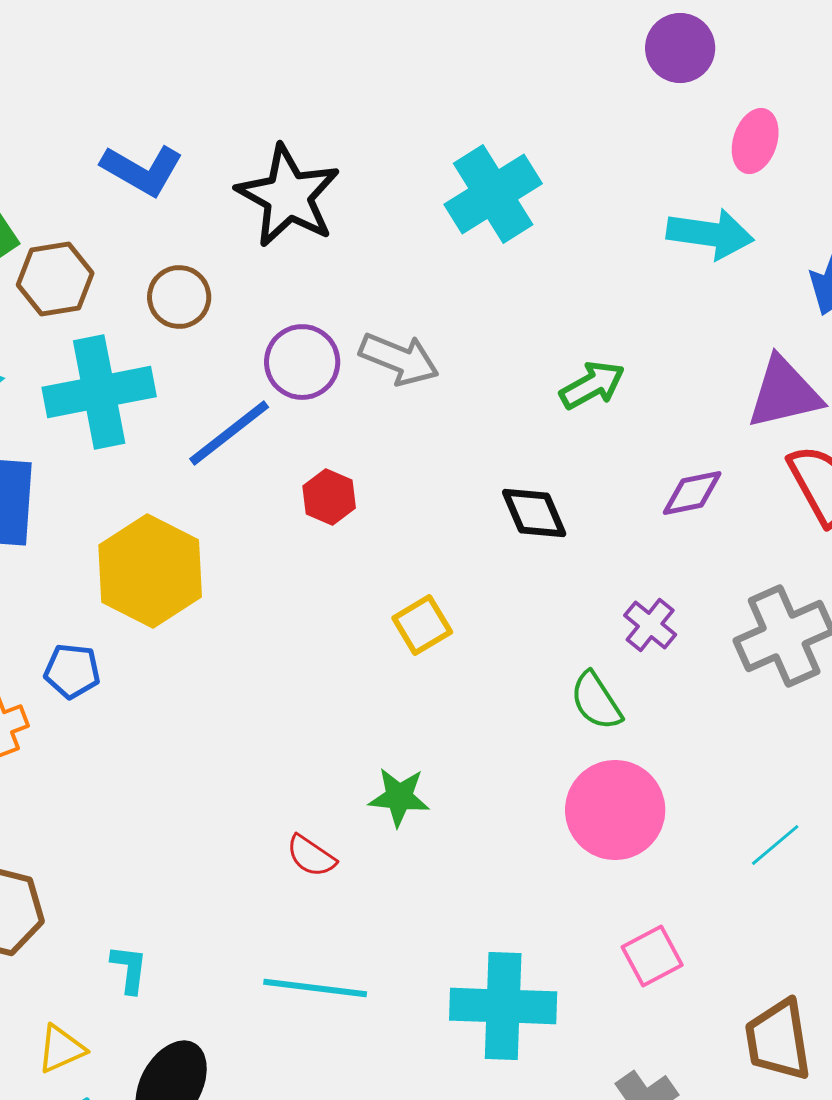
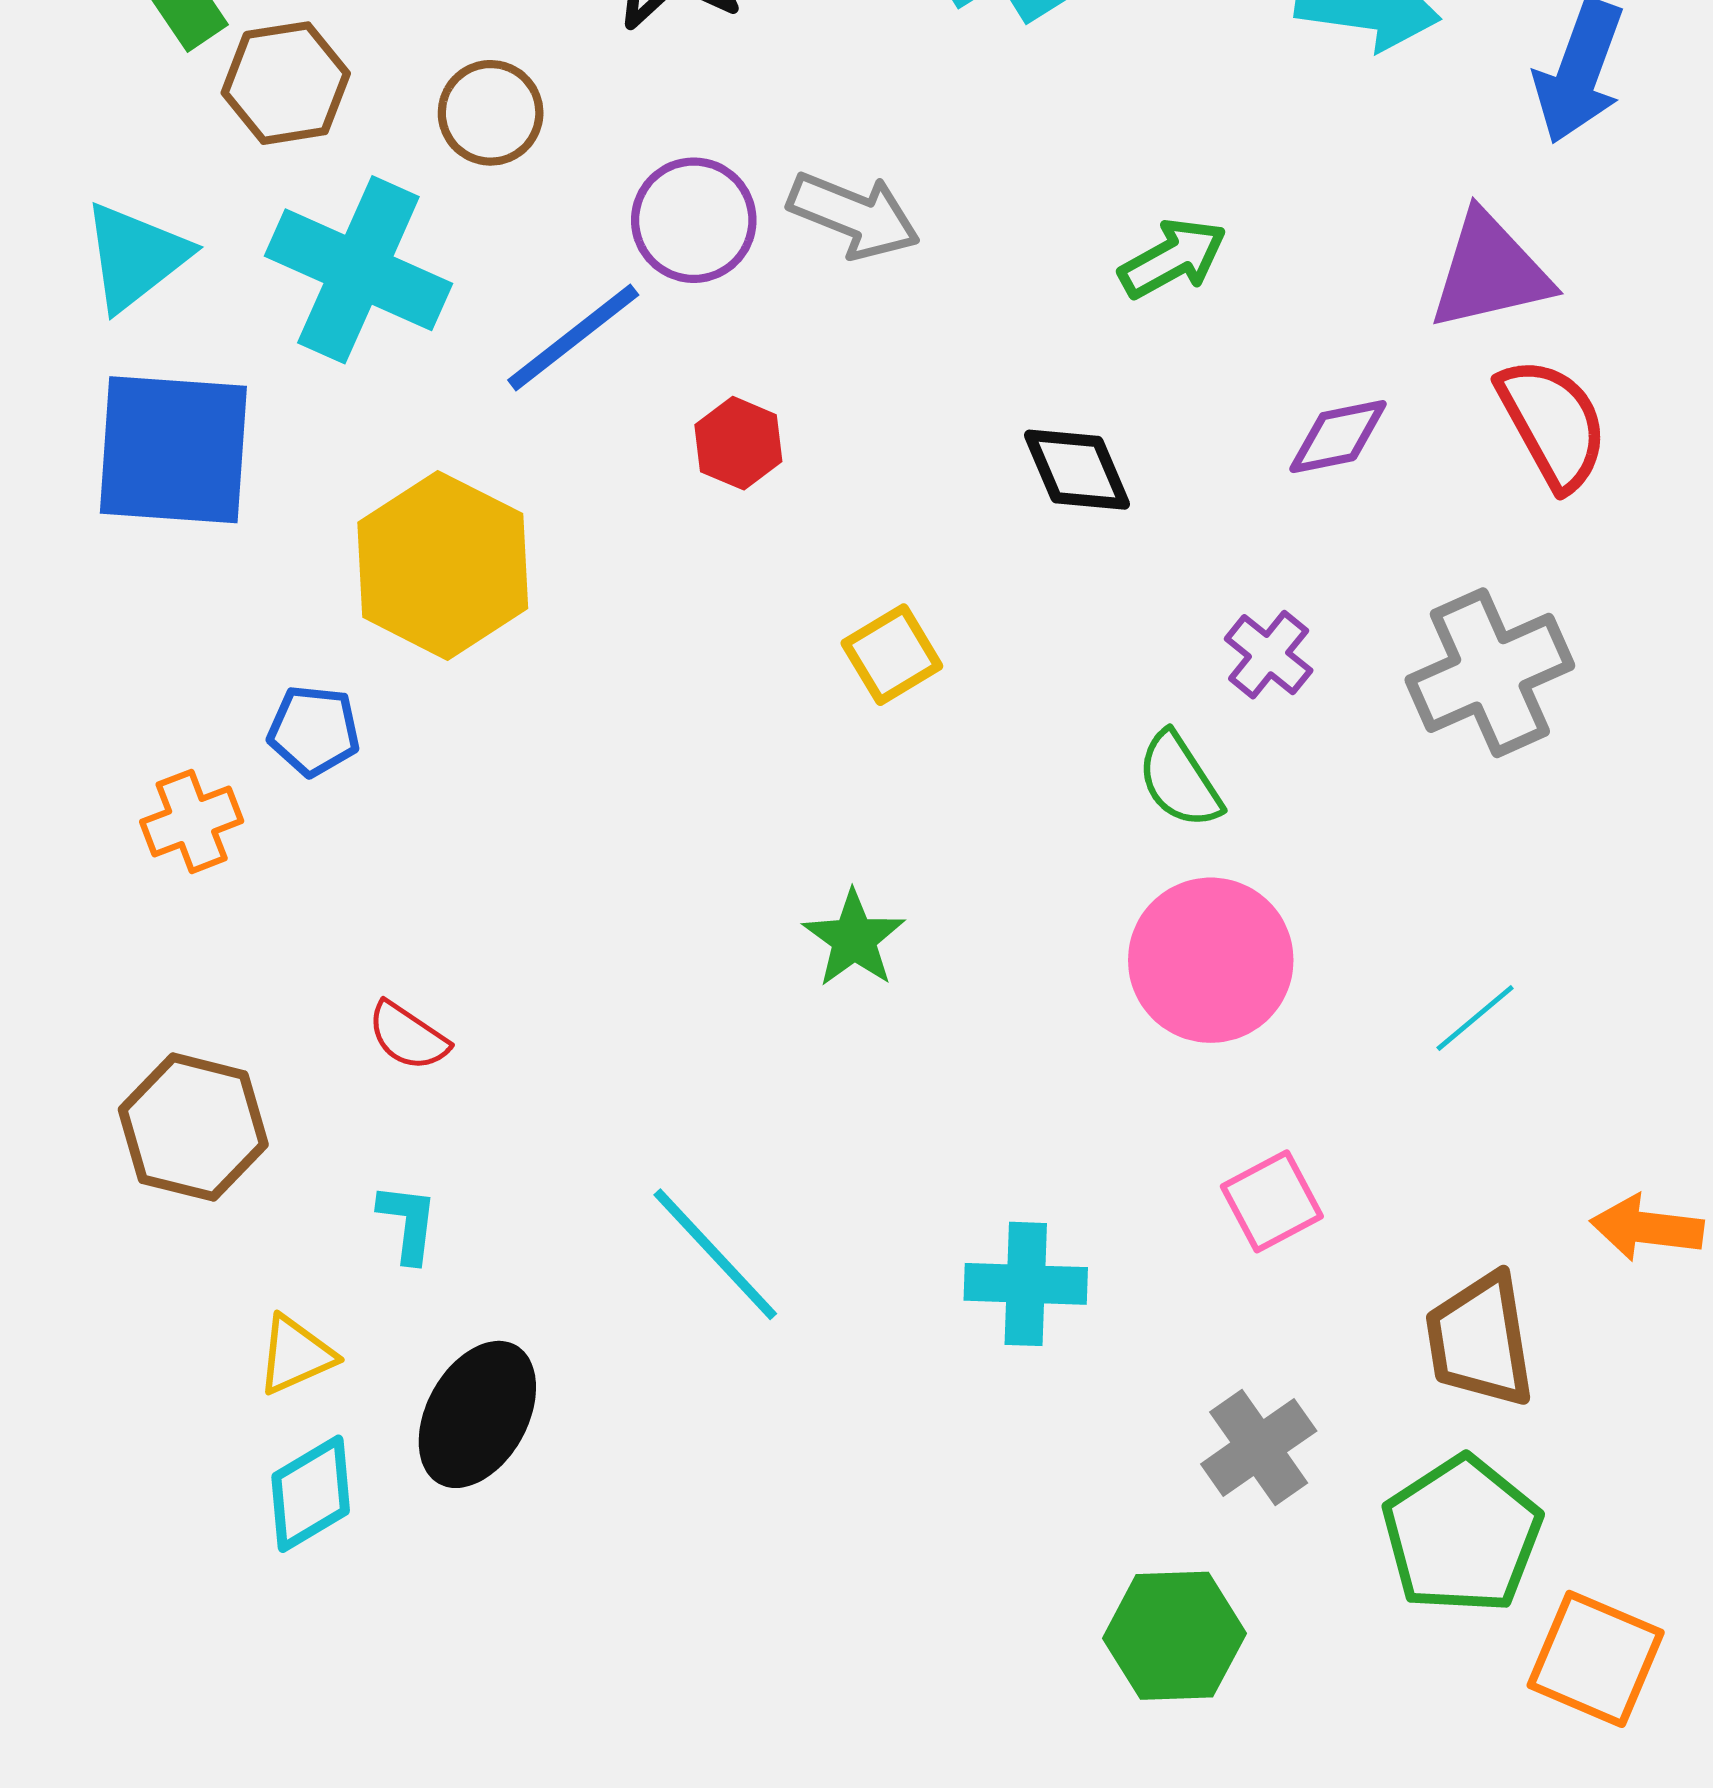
cyan cross: (99, 392) -> (358, 270), turned 35
green star: (399, 797) -> (854, 939), turned 30
red semicircle: (311, 856) -> (408, 1036), moved
cyan line: (315, 988) -> (715, 1254), turned 40
cyan cross: (503, 1006) -> (1026, 1284), size x0.7

